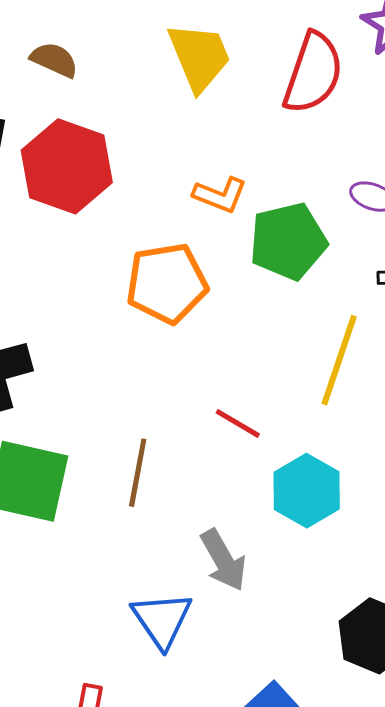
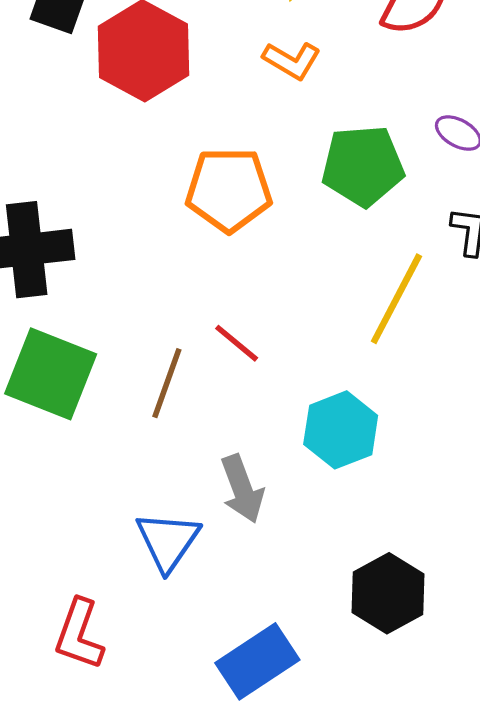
orange L-shape: (220, 195) -> (292, 60), moved
red line: (238, 423) -> (237, 343), moved

